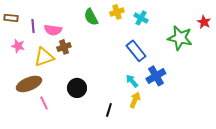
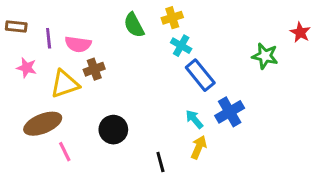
cyan cross: (141, 18) -> (181, 46), moved
green star: (180, 38) -> (265, 56), size x0.7
black line: (109, 110) -> (160, 162), turned -32

